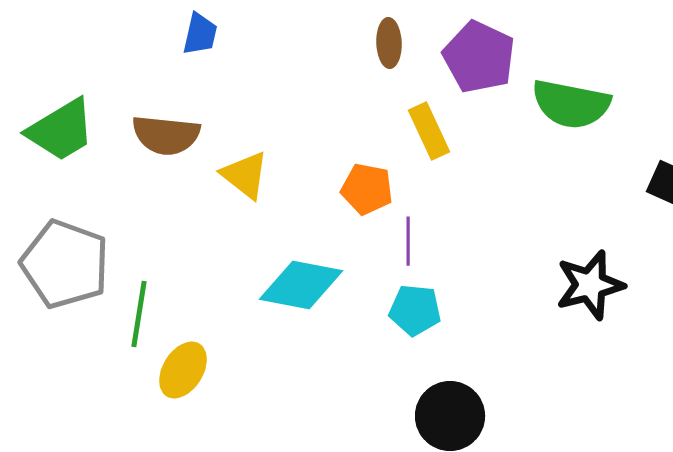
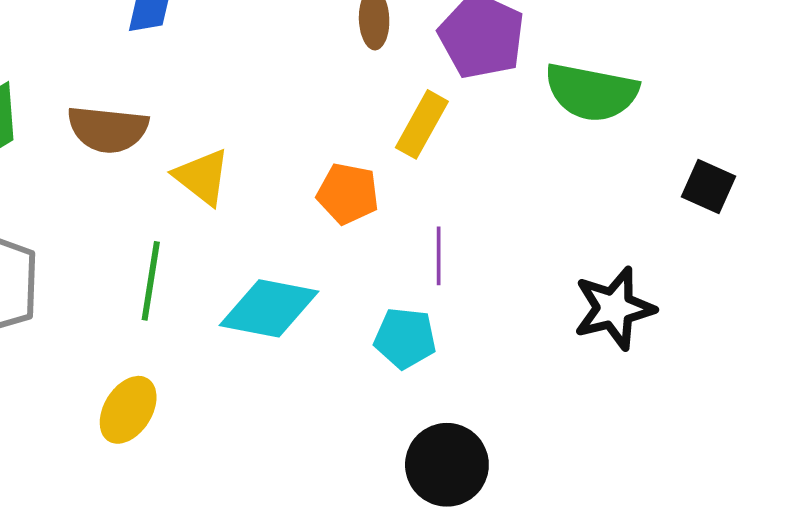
yellow rectangle: (429, 131) -> (422, 124), turned 54
purple line: (408, 241) -> (439, 256), moved
green line: (139, 314) -> (151, 281), moved

